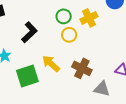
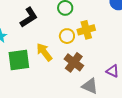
yellow cross: (89, 18) -> (86, 30), moved
yellow circle: (69, 35) -> (67, 36), moved

